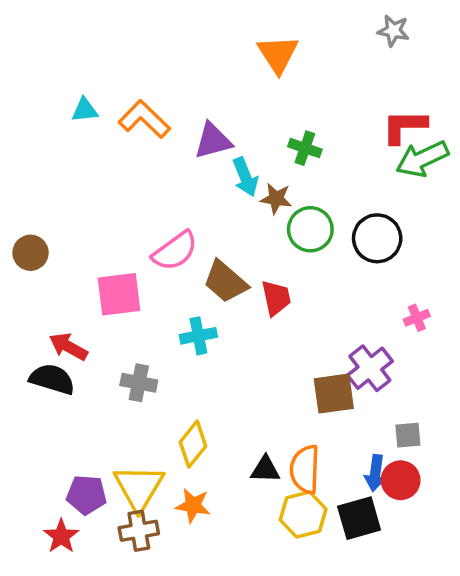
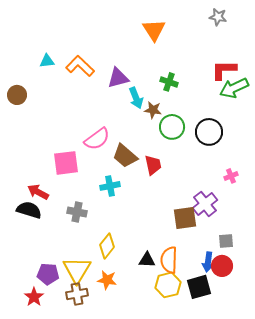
brown circle: (31, 253) -> (17, 95), moved

